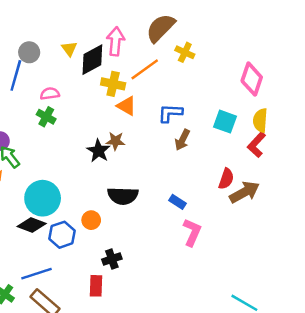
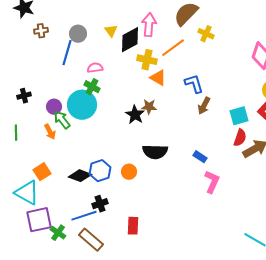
blue L-shape: (170, 113) -> (194, 84), turned 70
cyan square: (225, 122) -> (239, 116), moved, turned -36
cyan circle: (43, 198) -> (82, 105), moved
blue hexagon: (62, 235) -> (100, 171), moved
black cross: (112, 259) -> (100, 204), moved

